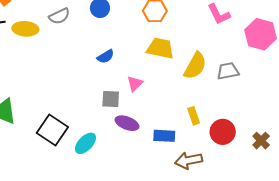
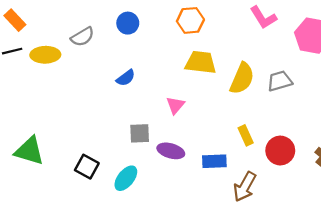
blue semicircle: (106, 56) -> (126, 78), moved
gray square: (111, 99) -> (140, 133), moved
black square: (52, 130) -> (87, 167), size x0.7
brown arrow: (189, 161) -> (245, 187), turned -44

